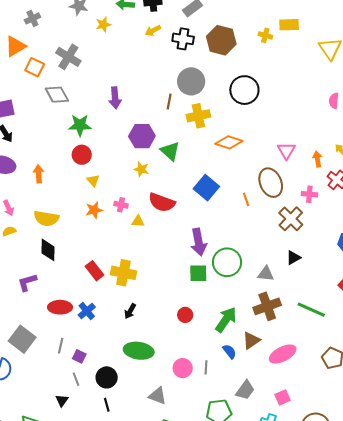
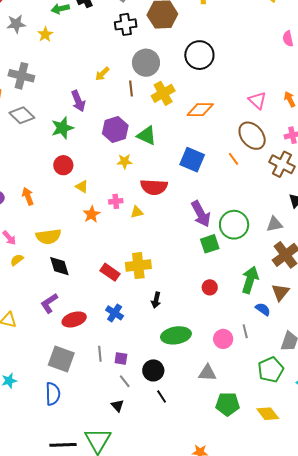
yellow arrow: (153, 31) -> (102, 74), moved
green star: (80, 125) -> (62, 128), moved
red ellipse: (60, 307) -> (74, 319), moved

